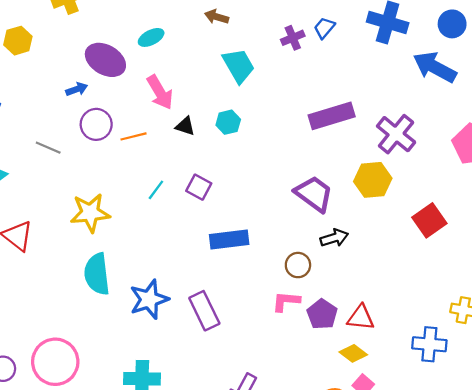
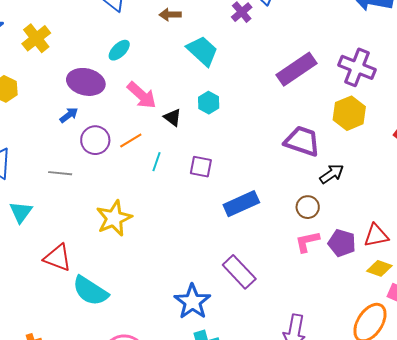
black triangle: (185, 126) -> (173, 117), turned 36
cyan line: (156, 190) -> (156, 162), moved
cyan semicircle: (97, 274) -> (90, 291), moved, turned -33
blue star: (149, 299) -> (192, 302), moved

